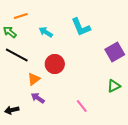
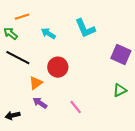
purple square: (115, 52) -> (121, 54), turned -36
pink line: (82, 106) -> (76, 107), moved

